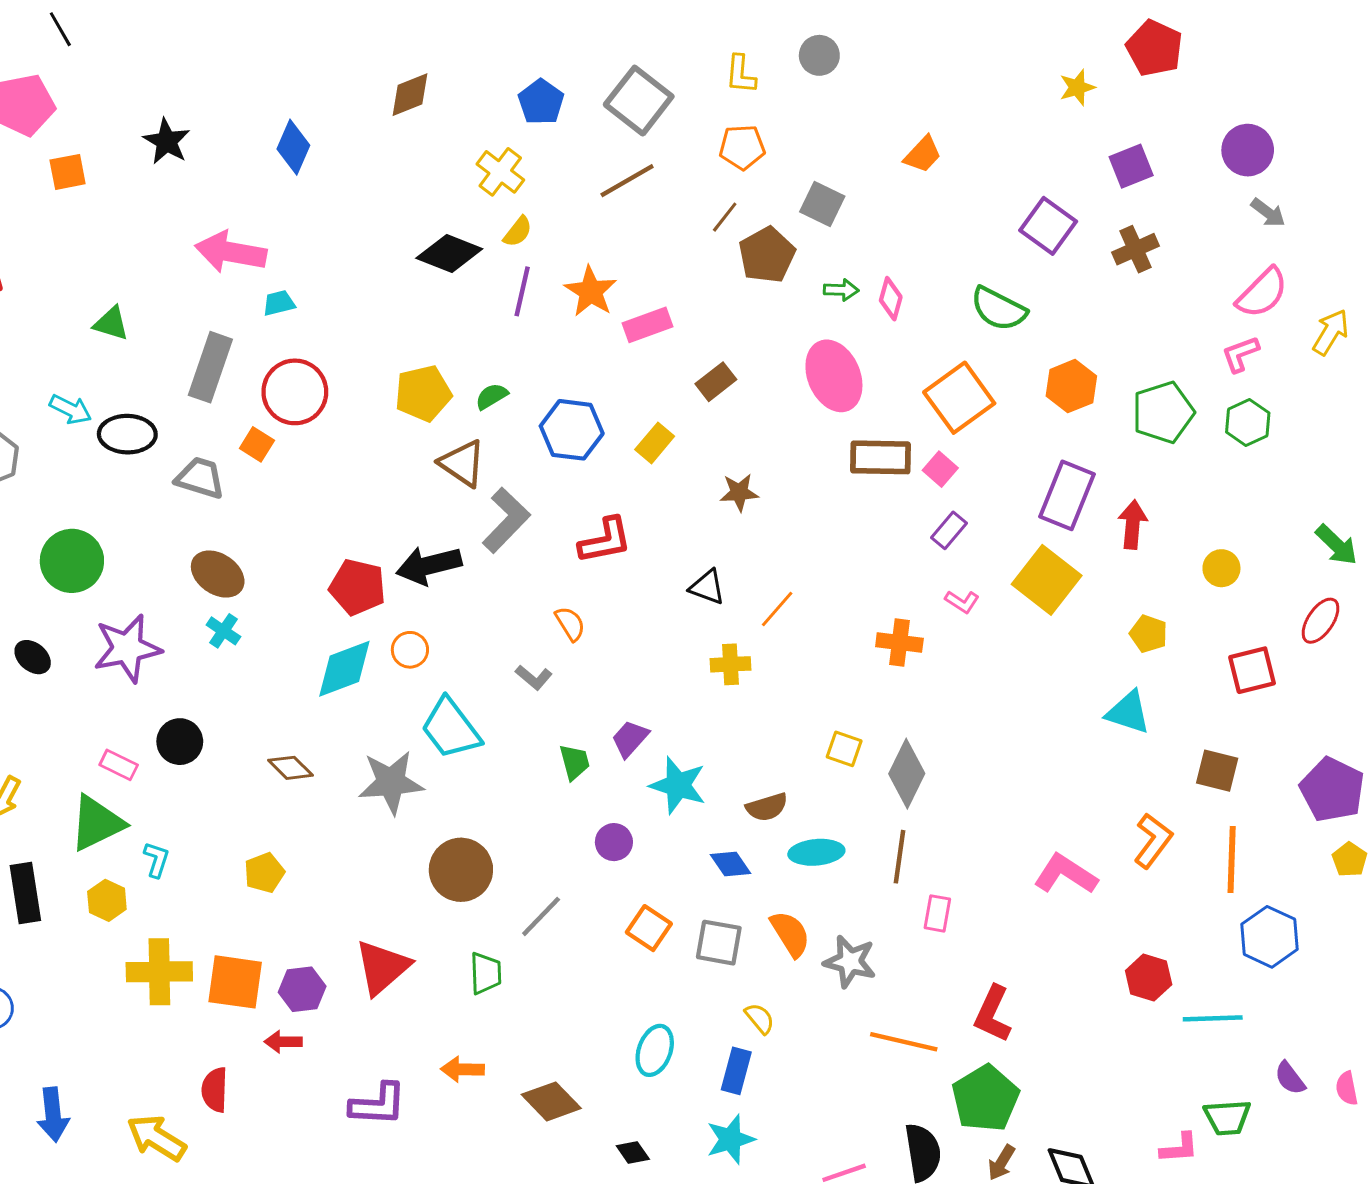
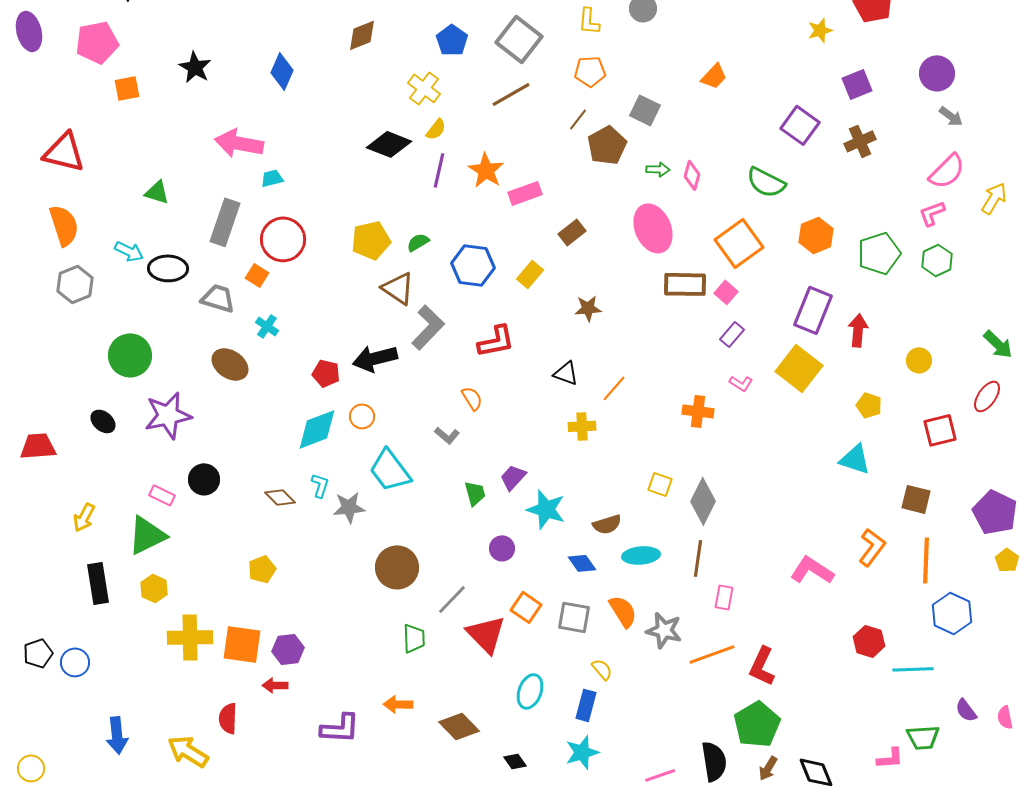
red pentagon: (357, 587) -> (326, 373), size x0.7
cyan cross: (223, 631) -> (267, 326), moved
gray star: (391, 782) -> (349, 507), size x0.7
cyan L-shape: (156, 860) -> (320, 485), moved
red triangle: (382, 967) -> (486, 634), moved, turned -33
orange line: (904, 1042) -> (712, 654), moved, turned -33

